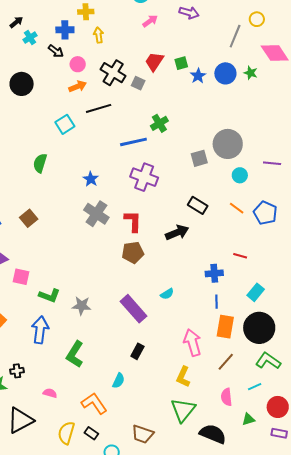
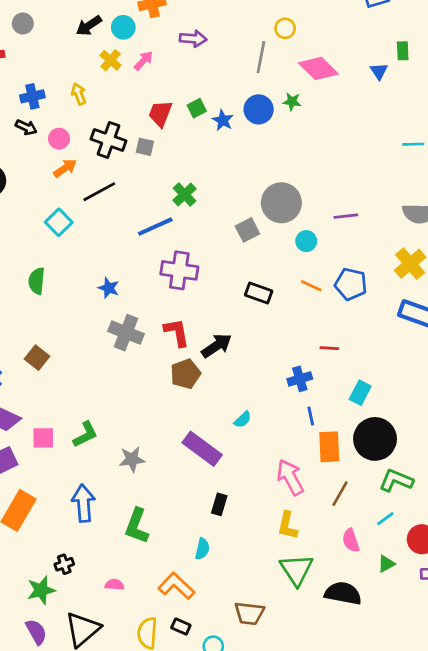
yellow cross: (86, 12) -> (111, 60), moved, turned -35
black arrow: (177, 233) -> (217, 346), moved
green L-shape: (49, 296) -> (85, 434), moved, turned -35

